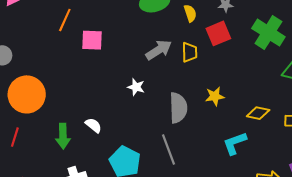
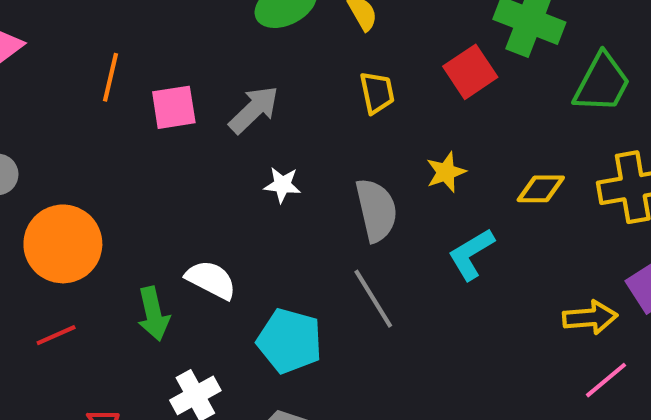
red square: (218, 33) -> (470, 72), moved
gray arrow: (159, 50) -> (254, 110), moved
white semicircle: (93, 125) -> (211, 280), size x1.4
red line: (15, 137) -> (56, 335), turned 60
cyan L-shape: (235, 143) -> (471, 254), moved

